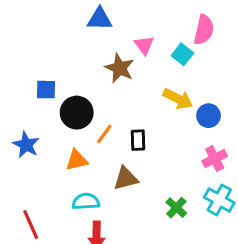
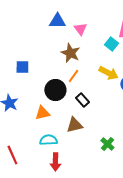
pink triangle: (144, 45) -> (80, 29), moved
black circle: (77, 113) -> (55, 90), moved
orange line: (104, 134) -> (73, 76), moved
black rectangle: (138, 140) -> (82, 100), turned -40

